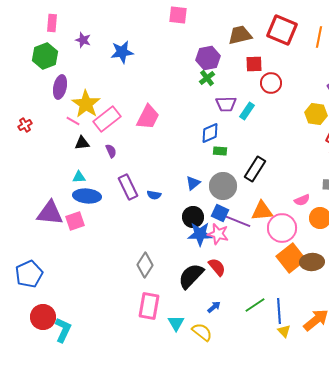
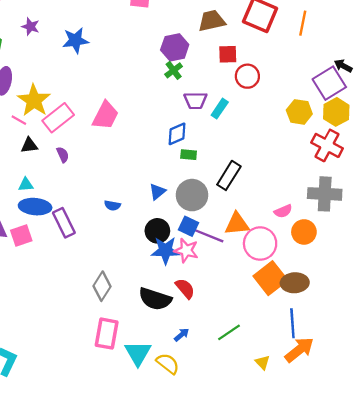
purple rectangle: (128, 187) -> (64, 223), moved
black semicircle: (191, 276) -> (155, 299), turned -116
blue line: (279, 311) -> (292, 323), moved
cyan triangle: (176, 323) -> (138, 353), size x1.4

